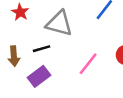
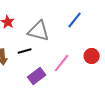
purple rectangle: (39, 76) -> (37, 76), moved

